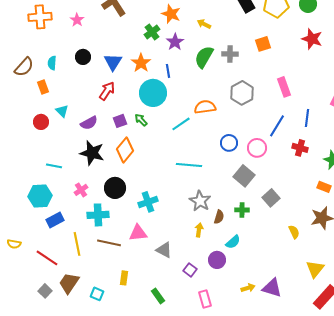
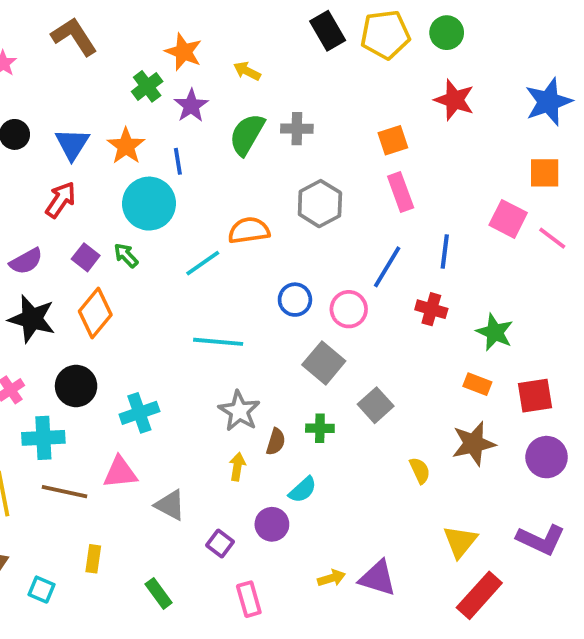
orange square: (263, 44) -> (393, 140), moved
purple square: (120, 121) -> (86, 257), turned -32

